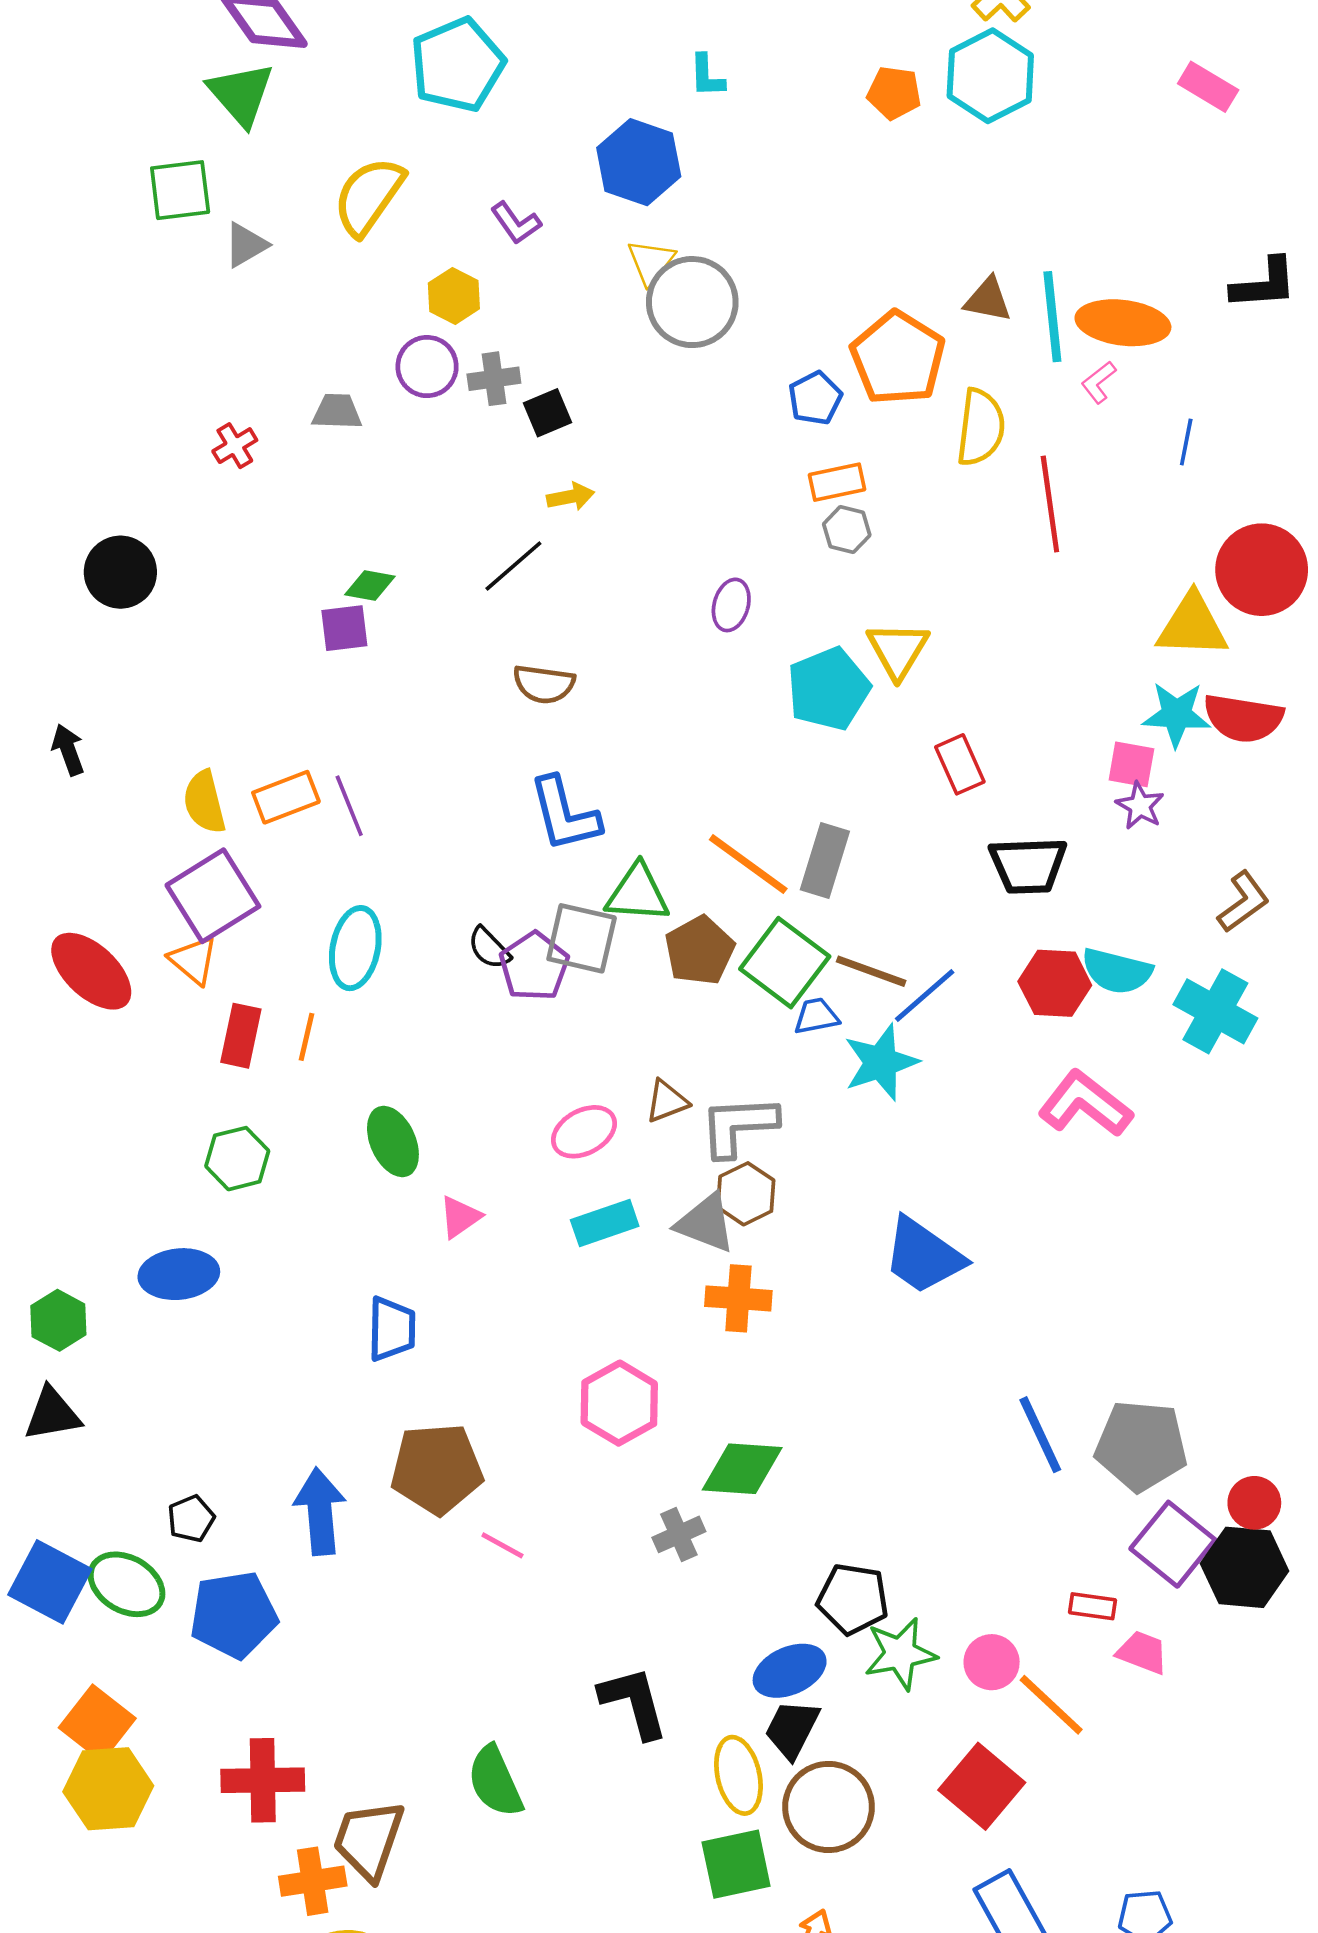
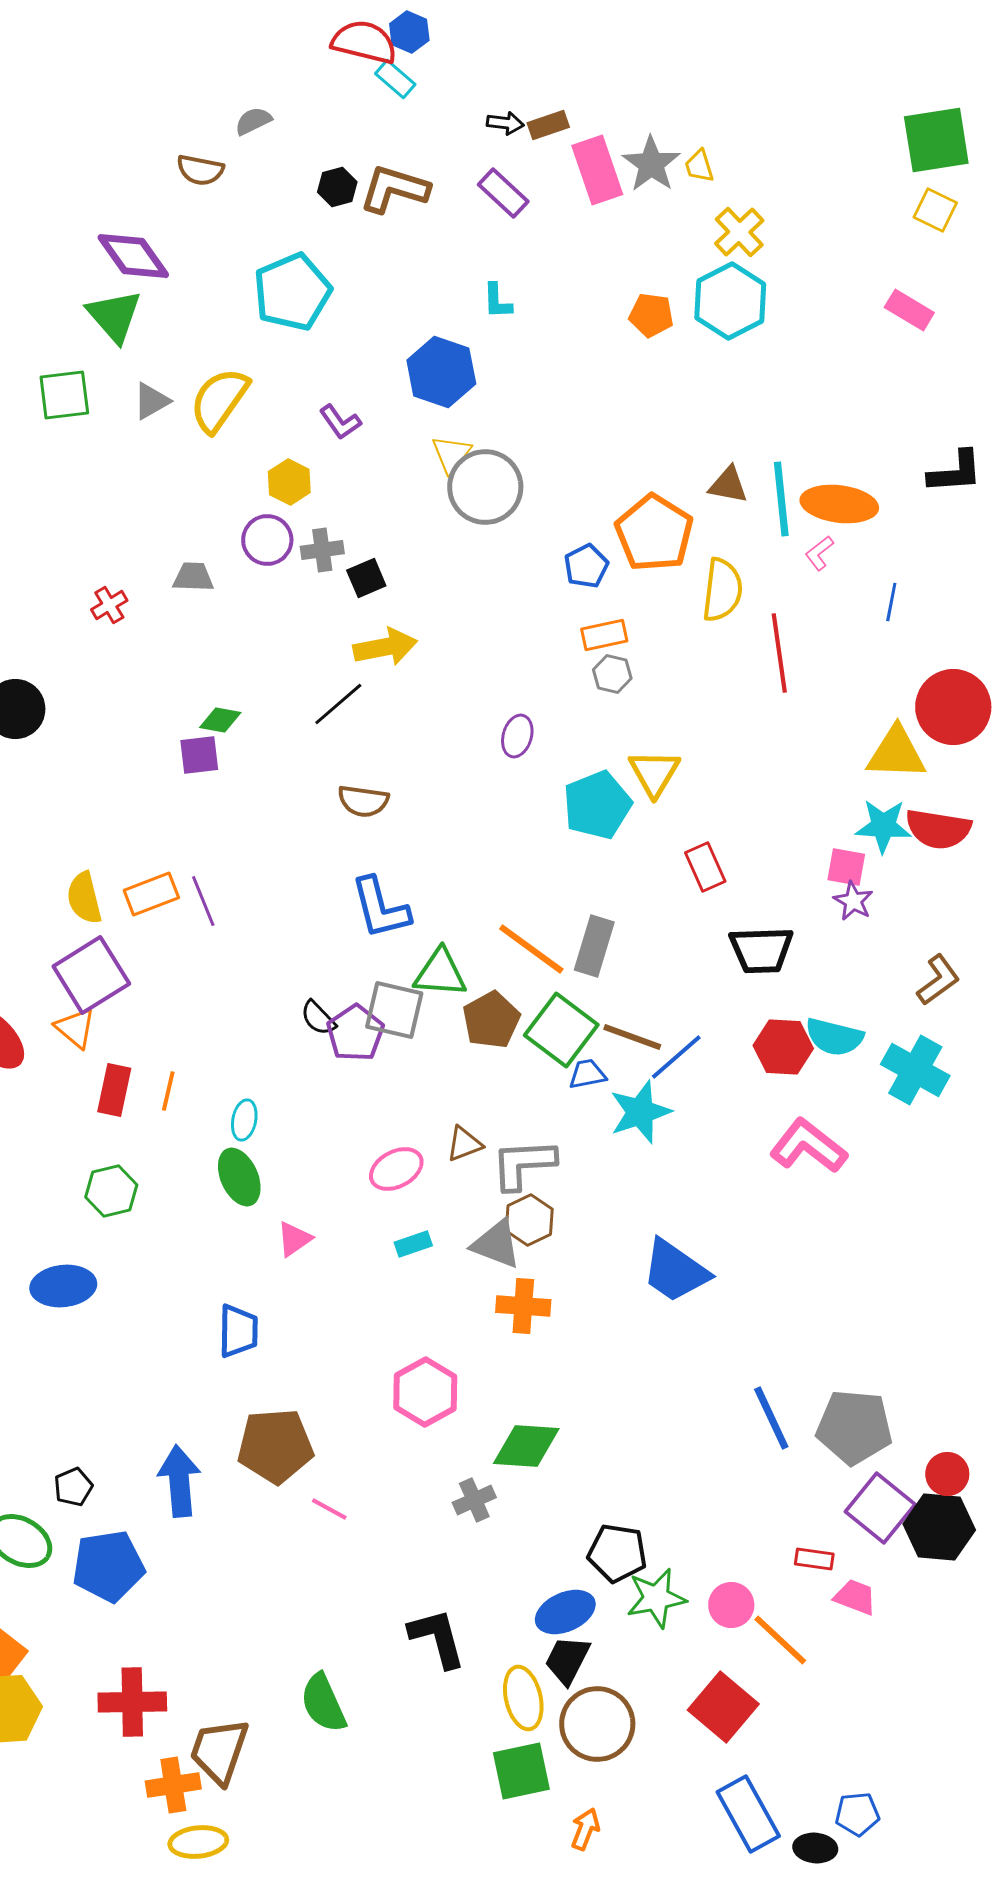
gray triangle: (246, 245) -> (151, 401), moved
yellow arrow: (571, 497) -> (385, 647), size x1.6
cyan ellipse: (355, 948) -> (244, 1120), moved, size x0.6
cyan rectangle: (605, 1223) -> (413, 1244), size x0.7

